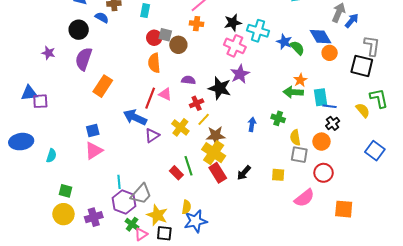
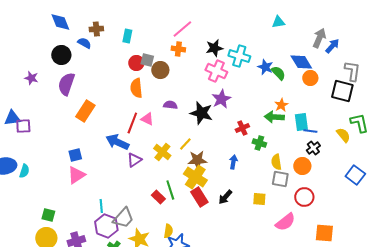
red cross: (197, 103) -> (242, 128), moved
blue arrow: (252, 124) -> (233, 162), moved
cyan semicircle: (51, 156) -> (24, 171), moved

